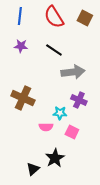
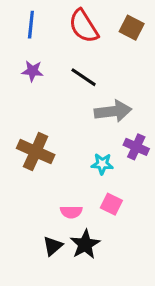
purple cross: (79, 100) -> (136, 147), moved
cyan star: (60, 113) -> (102, 164), moved
pink semicircle: (46, 127) -> (71, 212), moved
black triangle: (33, 169) -> (53, 246), moved

